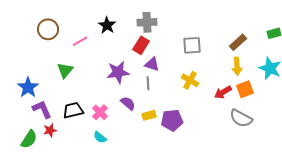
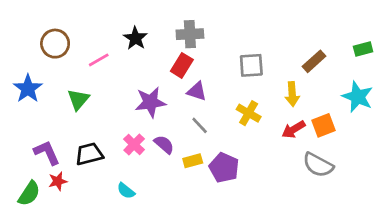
yellow arrow: (237, 66) -> (292, 94), moved
gray line: (148, 83) -> (200, 125), moved, turned -40
blue star: (28, 87) -> (28, 89), moved
pink cross: (100, 112) -> (134, 144), moved
purple pentagon: (172, 120) -> (224, 168), turned 30

